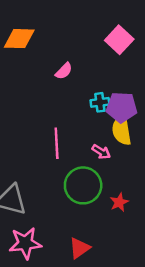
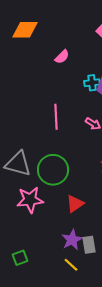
green circle: (83, 185) -> (53, 170), moved

